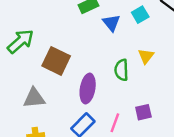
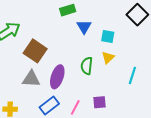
cyan square: (140, 15) -> (108, 37), moved, turned 32
gray triangle: (34, 98) -> (31, 79), moved

